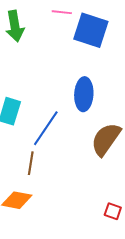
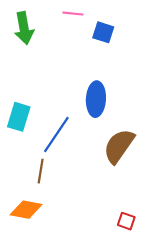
blue square: (91, 30) -> (103, 32), size x0.6

